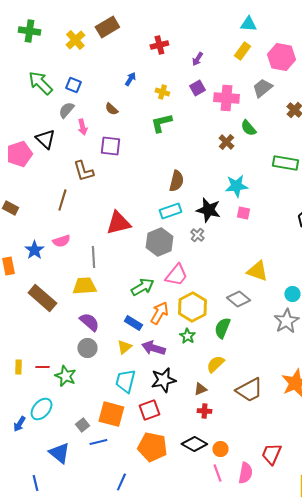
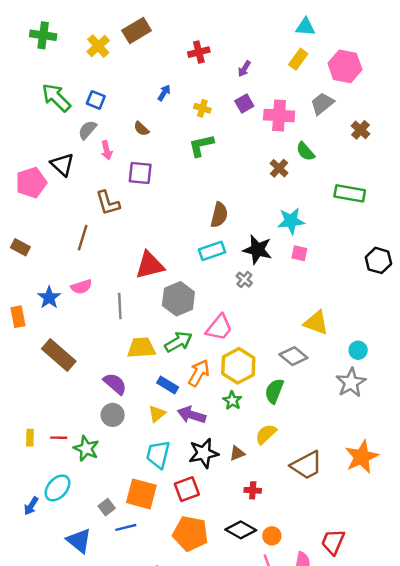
gray hexagon: (159, 242) -> (178, 299), moved
yellow trapezoid: (84, 286) -> (141, 348), moved
brown triangle: (200, 389) -> (237, 453), moved

